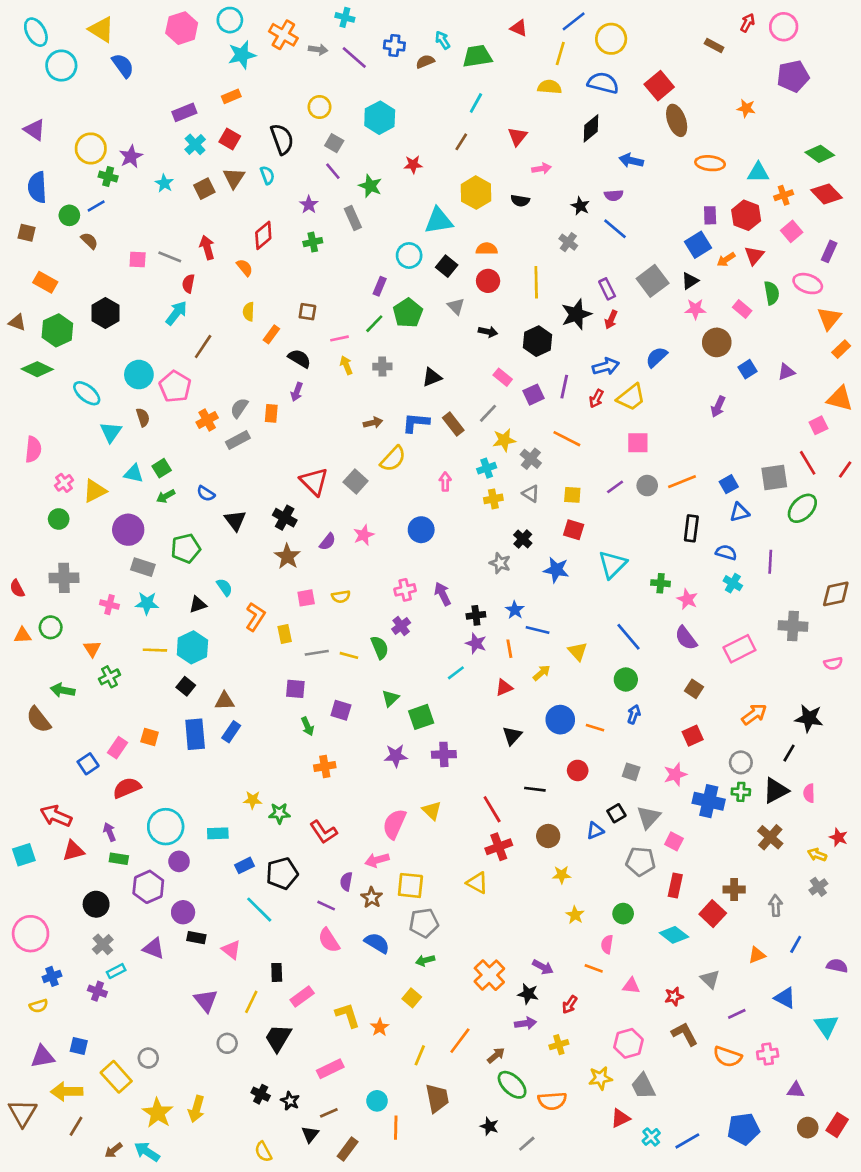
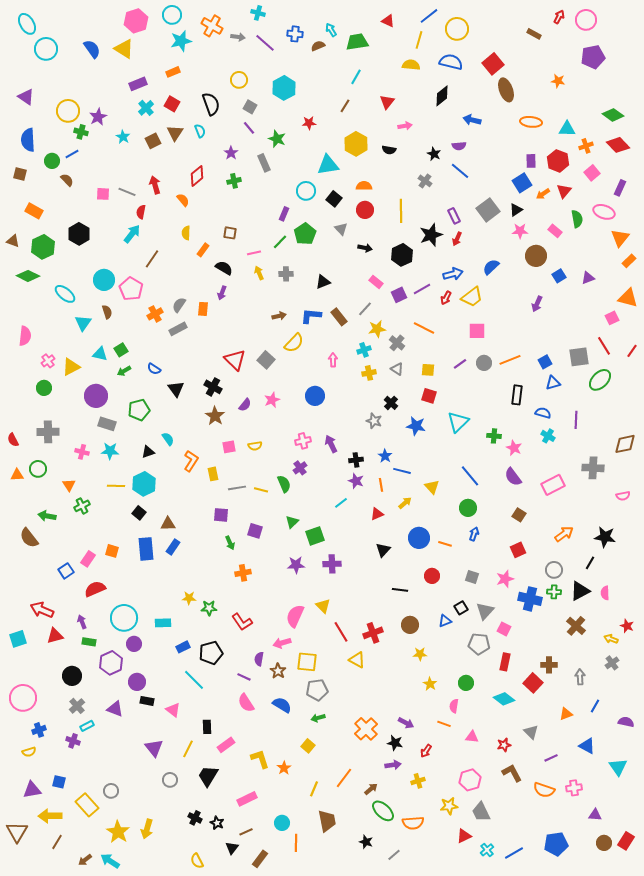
yellow triangle: (101, 29) -> (124, 49), moved
purple line: (564, 387) -> (422, 289), turned 48
red line: (492, 809) -> (341, 632), moved

